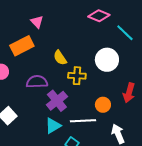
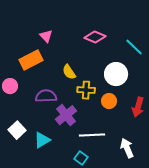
pink diamond: (99, 16) -> (95, 37), moved
orange circle: (103, 105) -> (109, 101), moved
cyan triangle: (53, 126) -> (42, 140), moved

